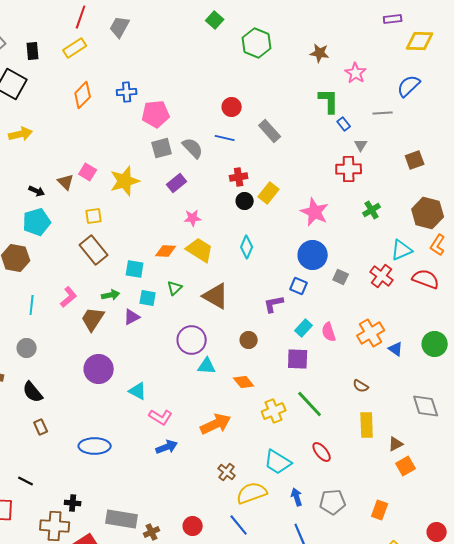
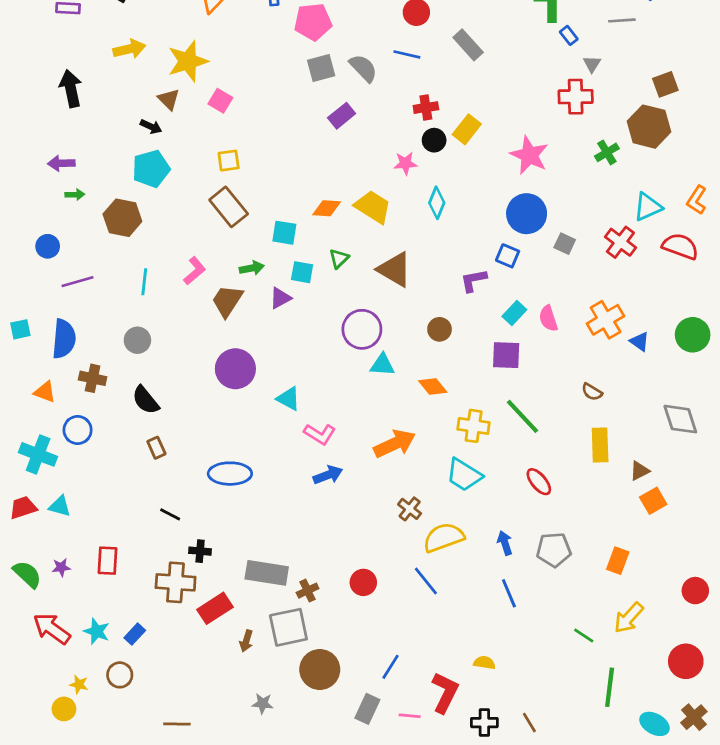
yellow star: (125, 181) -> (188, 61), moved
brown triangle: (66, 182) -> (169, 99), moved
brown hexagon: (428, 213) -> (649, 127), moved
pink star: (193, 218) -> (405, 163), moved
yellow cross: (274, 411) -> (474, 426), turned 30
cyan trapezoid: (278, 462) -> (464, 475), moved
black line: (26, 481) -> (170, 514), moved

